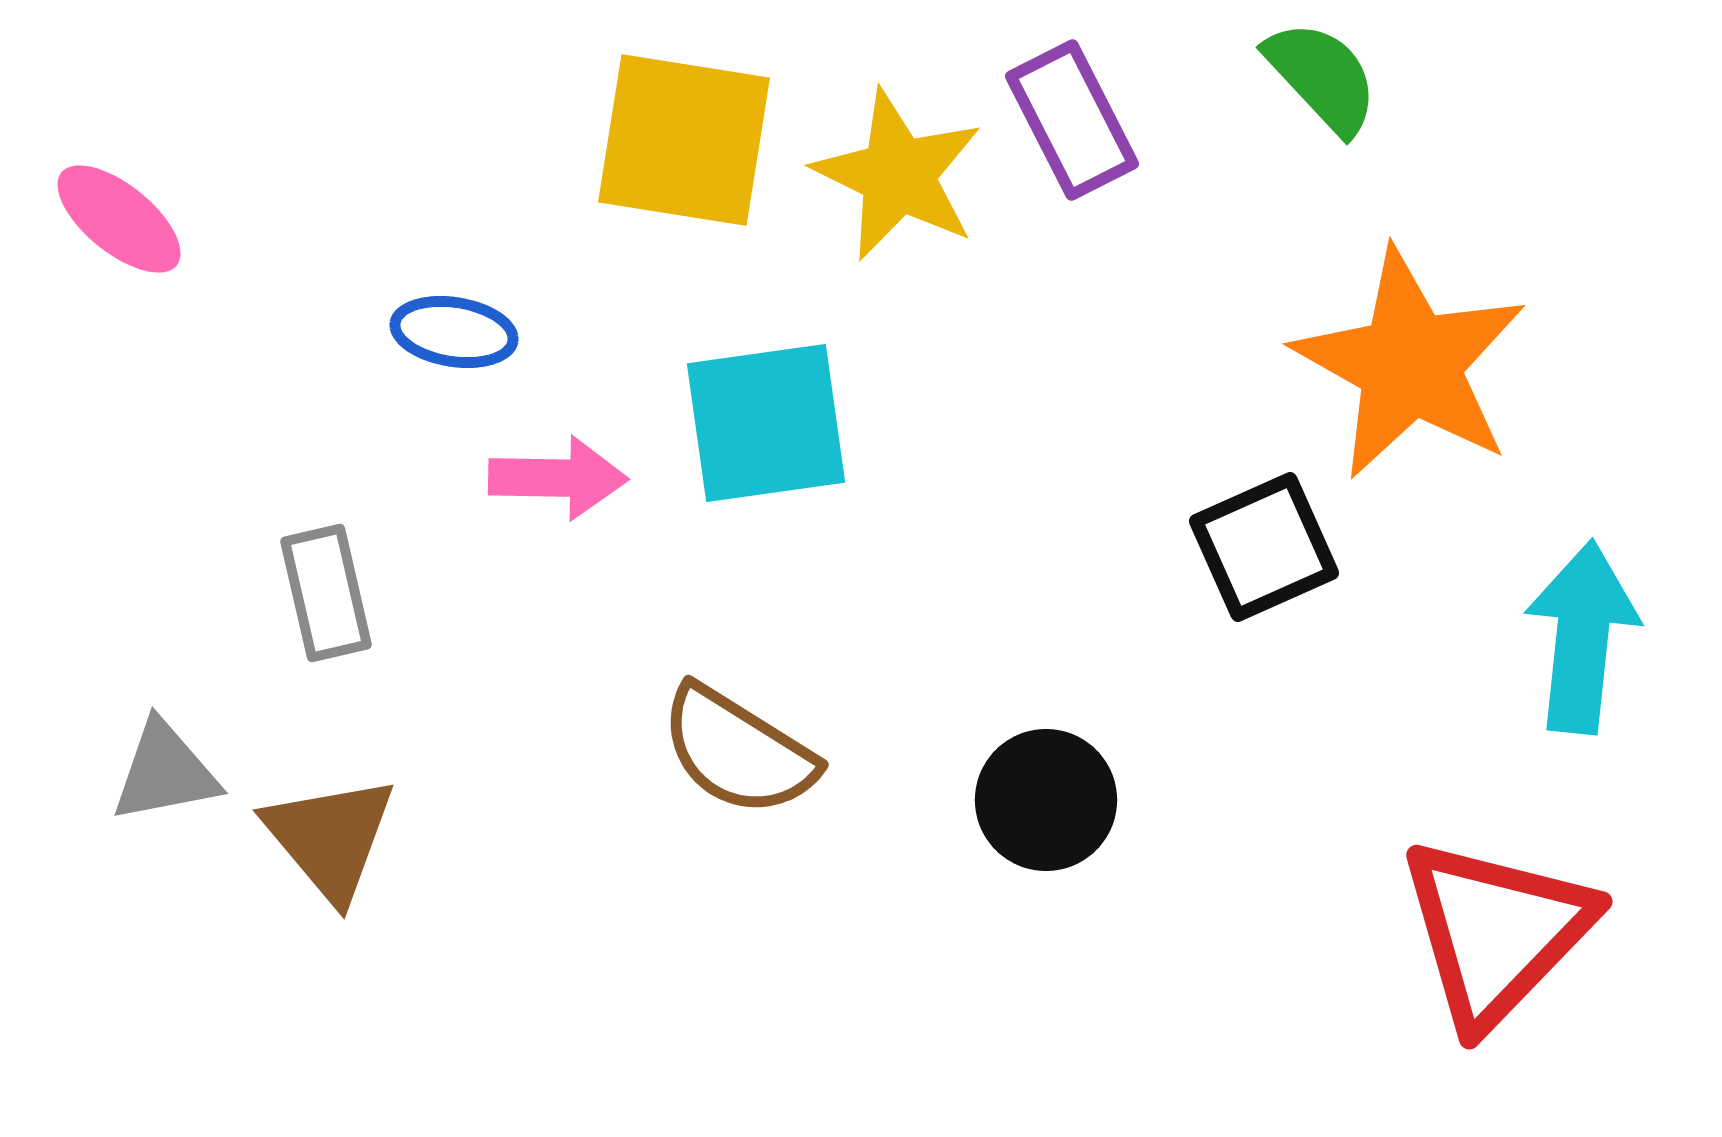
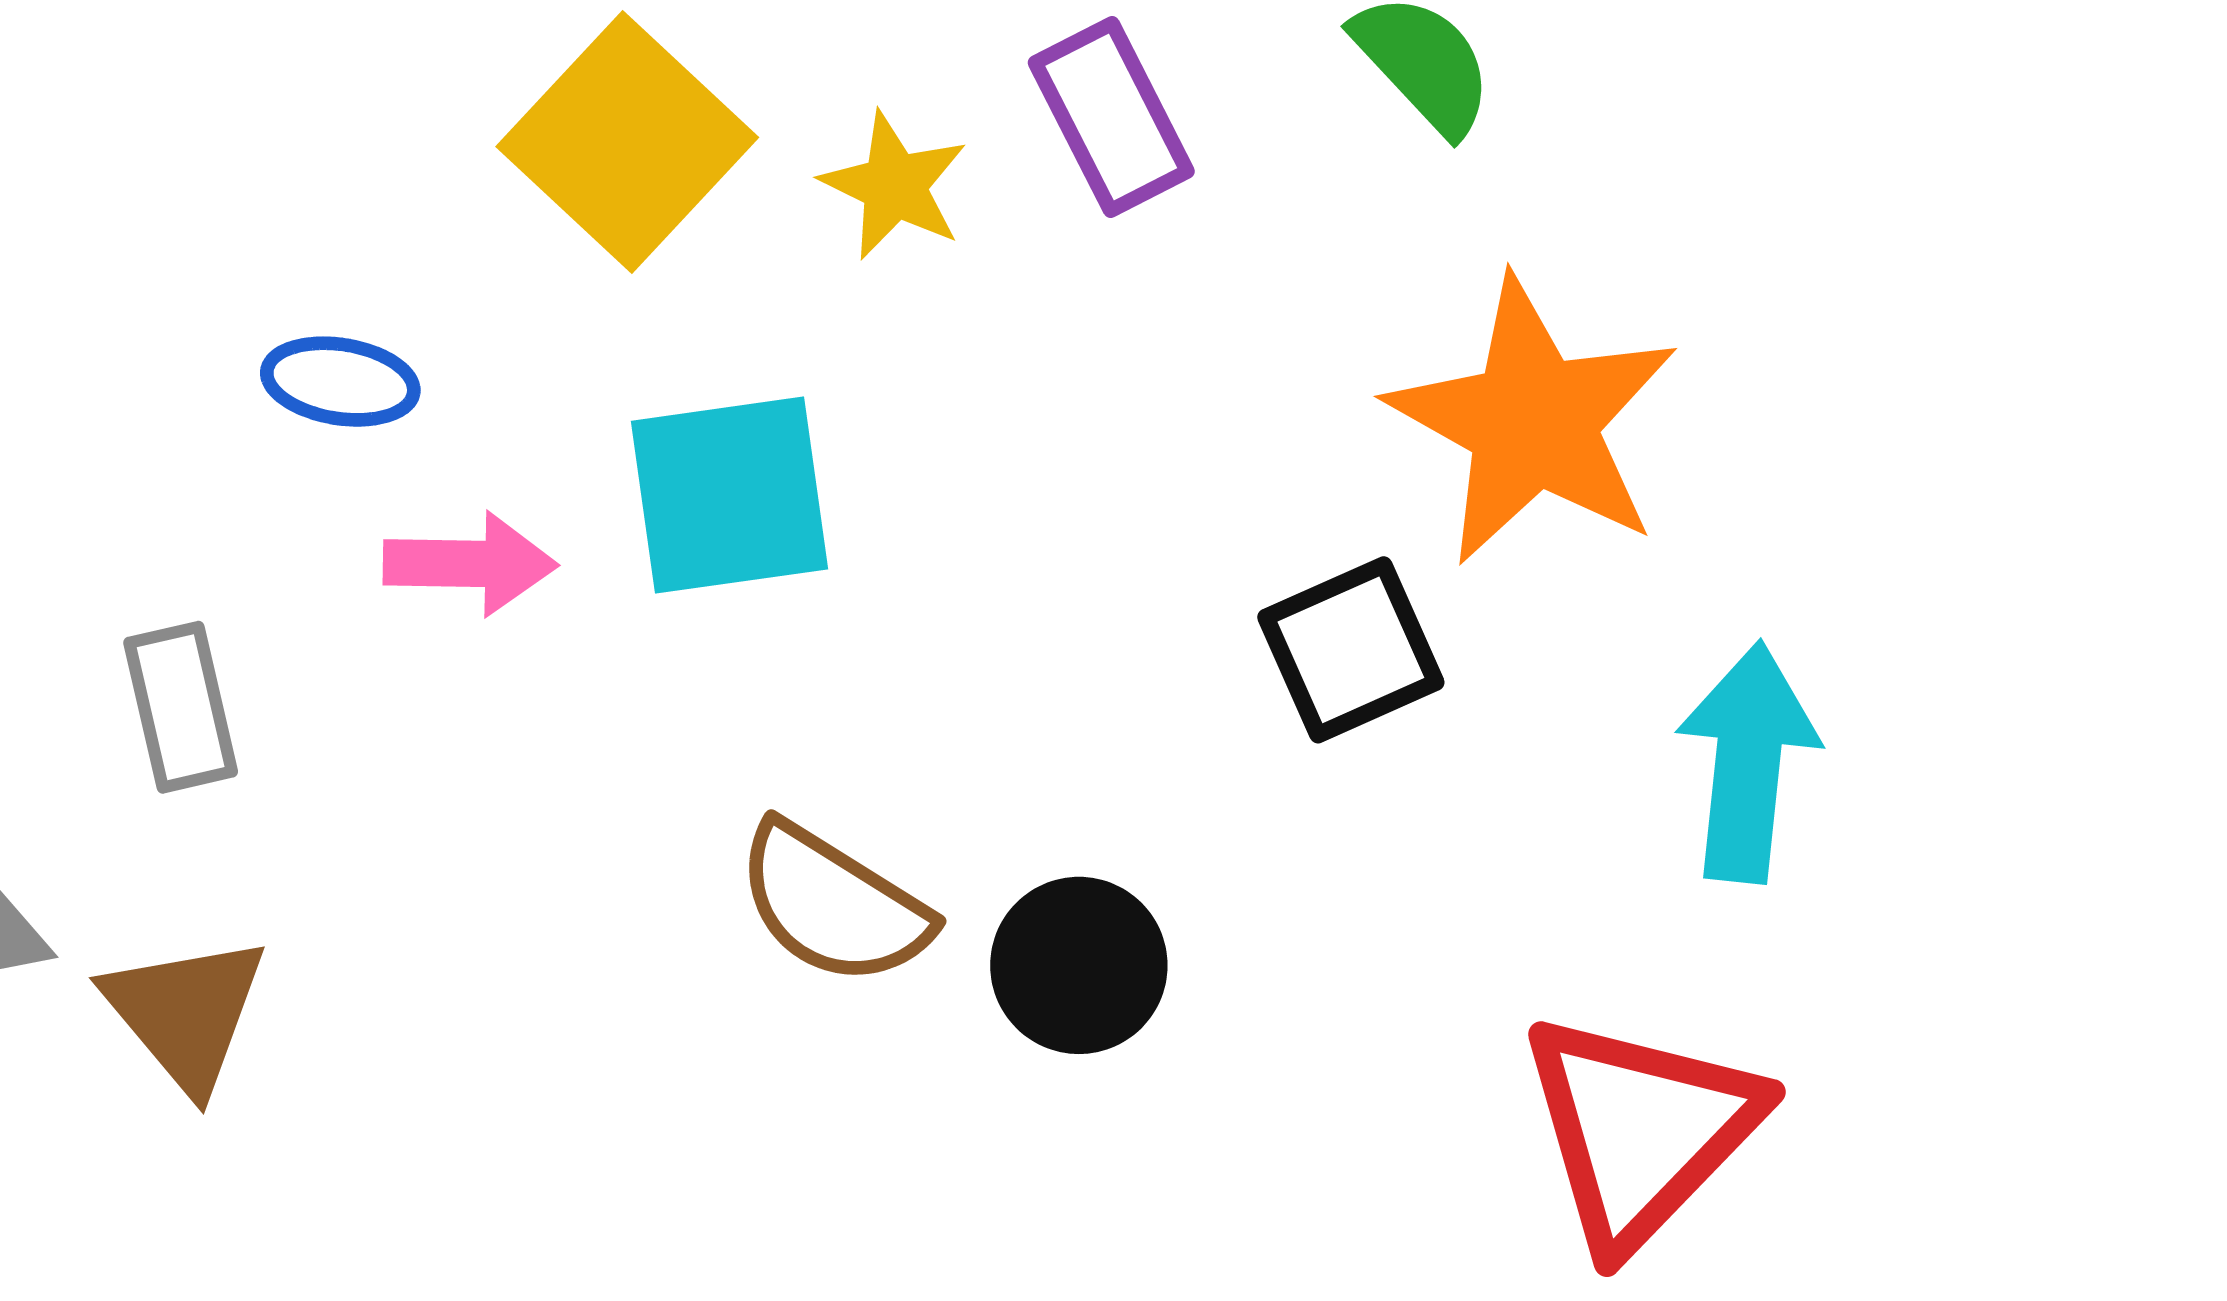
yellow square: (684, 140) -> (627, 142), turned 34
yellow star: (898, 175) -> (894, 186), size x0.7
brown semicircle: (738, 751) -> (833, 904), moved

